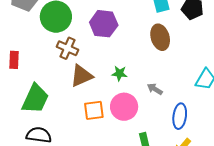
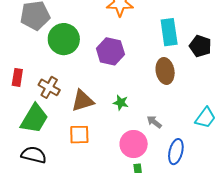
brown cross: (68, 48) -> (49, 87), moved
pink circle: (124, 107) -> (134, 144), moved
orange square: (94, 110) -> (79, 135), moved

